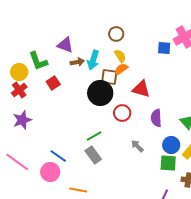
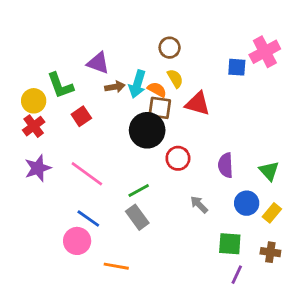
orange semicircle: (121, 69) -> (157, 90), moved, turned 64
red triangle: (141, 89) -> (198, 104), moved
pink line: (17, 162) -> (87, 174), moved
green square: (168, 163) -> (230, 244), moved

